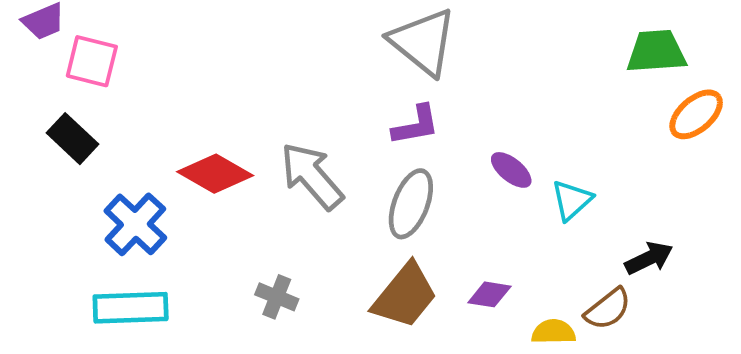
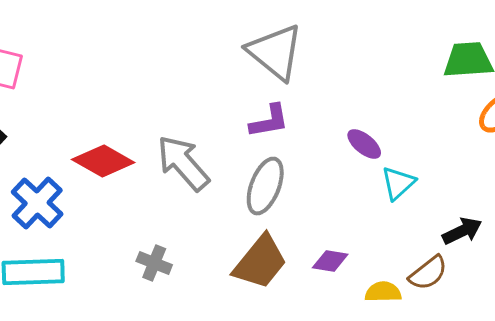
purple ellipse: (511, 170) -> (364, 144), moved

